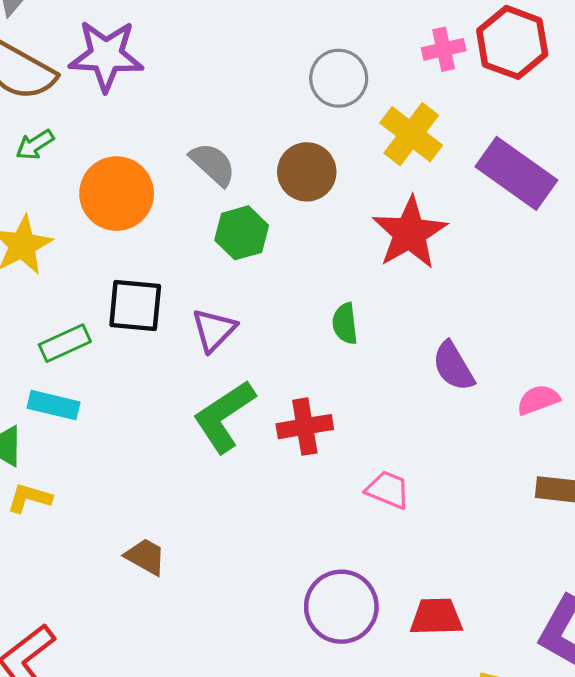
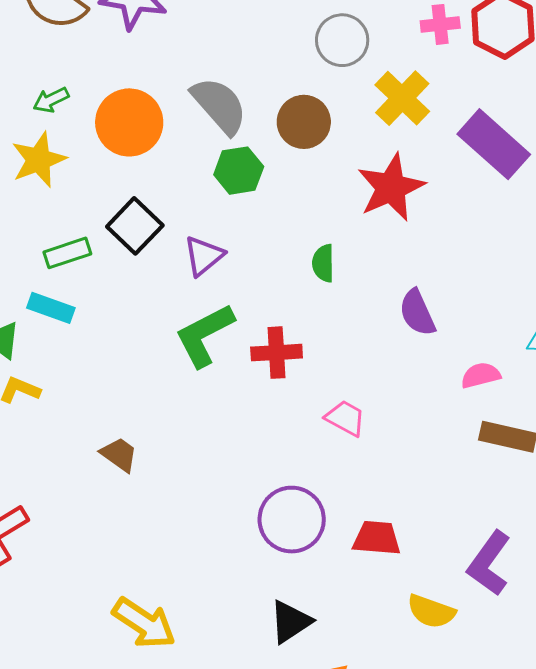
green arrow: (35, 145) -> (51, 100), moved
gray semicircle: (213, 164) -> (219, 105), size x1.4
black square: (135, 306) -> (135, 226), turned 32
pink semicircle: (538, 400) -> (481, 375), moved

